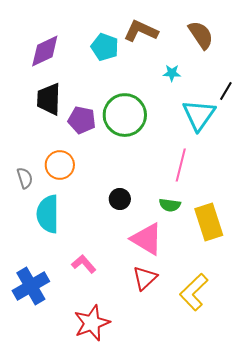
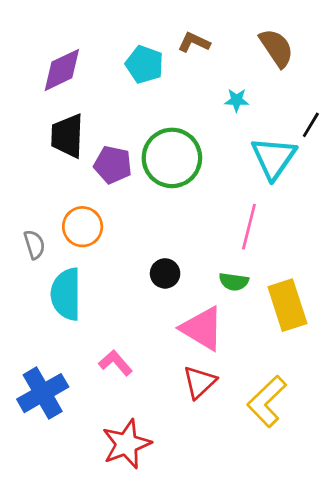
brown L-shape: (141, 31) -> (194, 42), size x0.7

